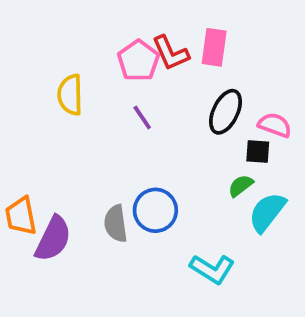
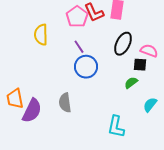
blue circle: (155, 210) -> (86, 67), moved
cyan semicircle: (267, 212) -> (150, 105), moved, size x0.7
cyan L-shape: (212, 269) -> (116, 127), turned 70

